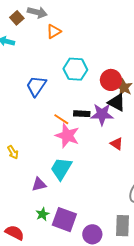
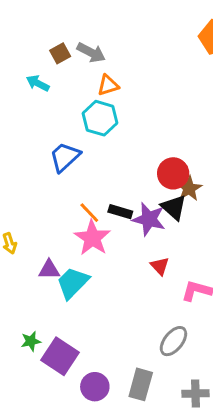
cyan hexagon: (75, 69) -> (100, 118), moved
purple triangle: (39, 184) -> (49, 270), moved

